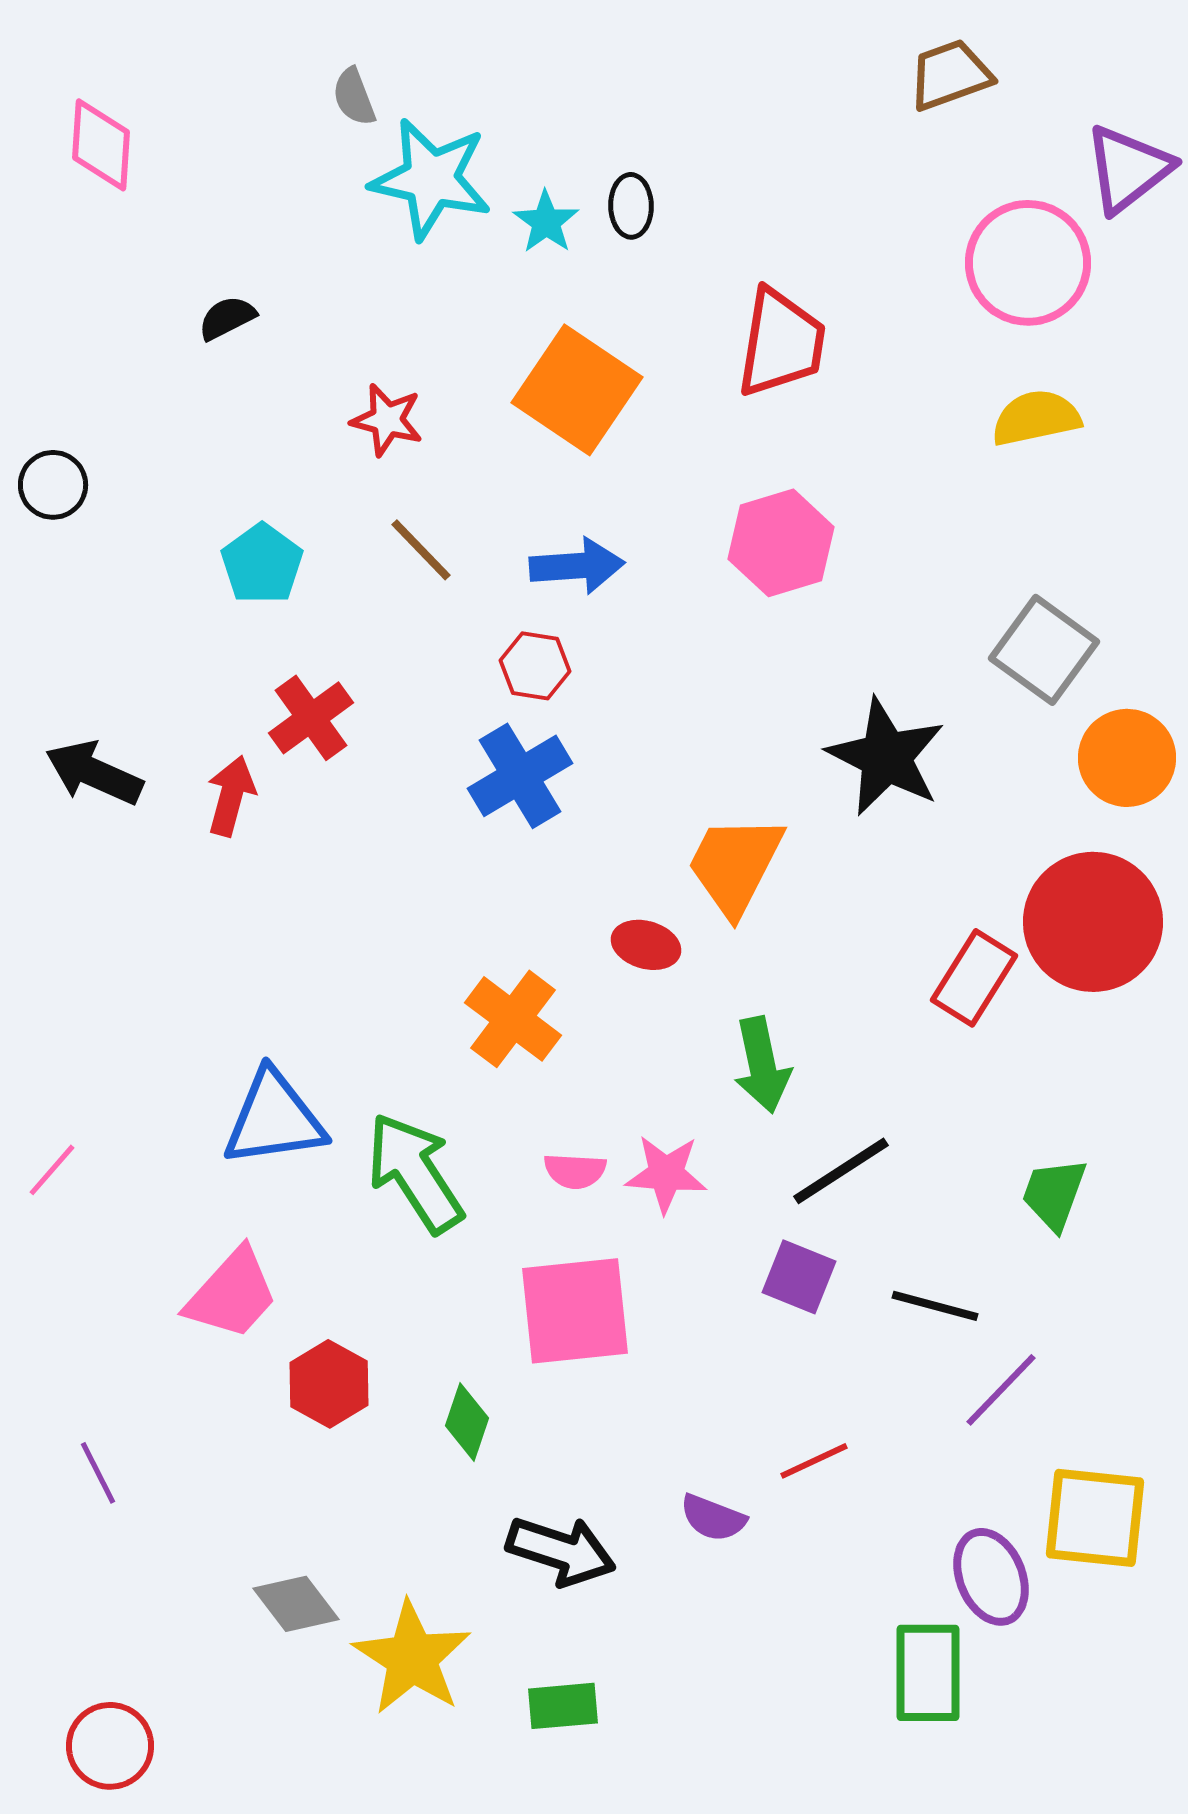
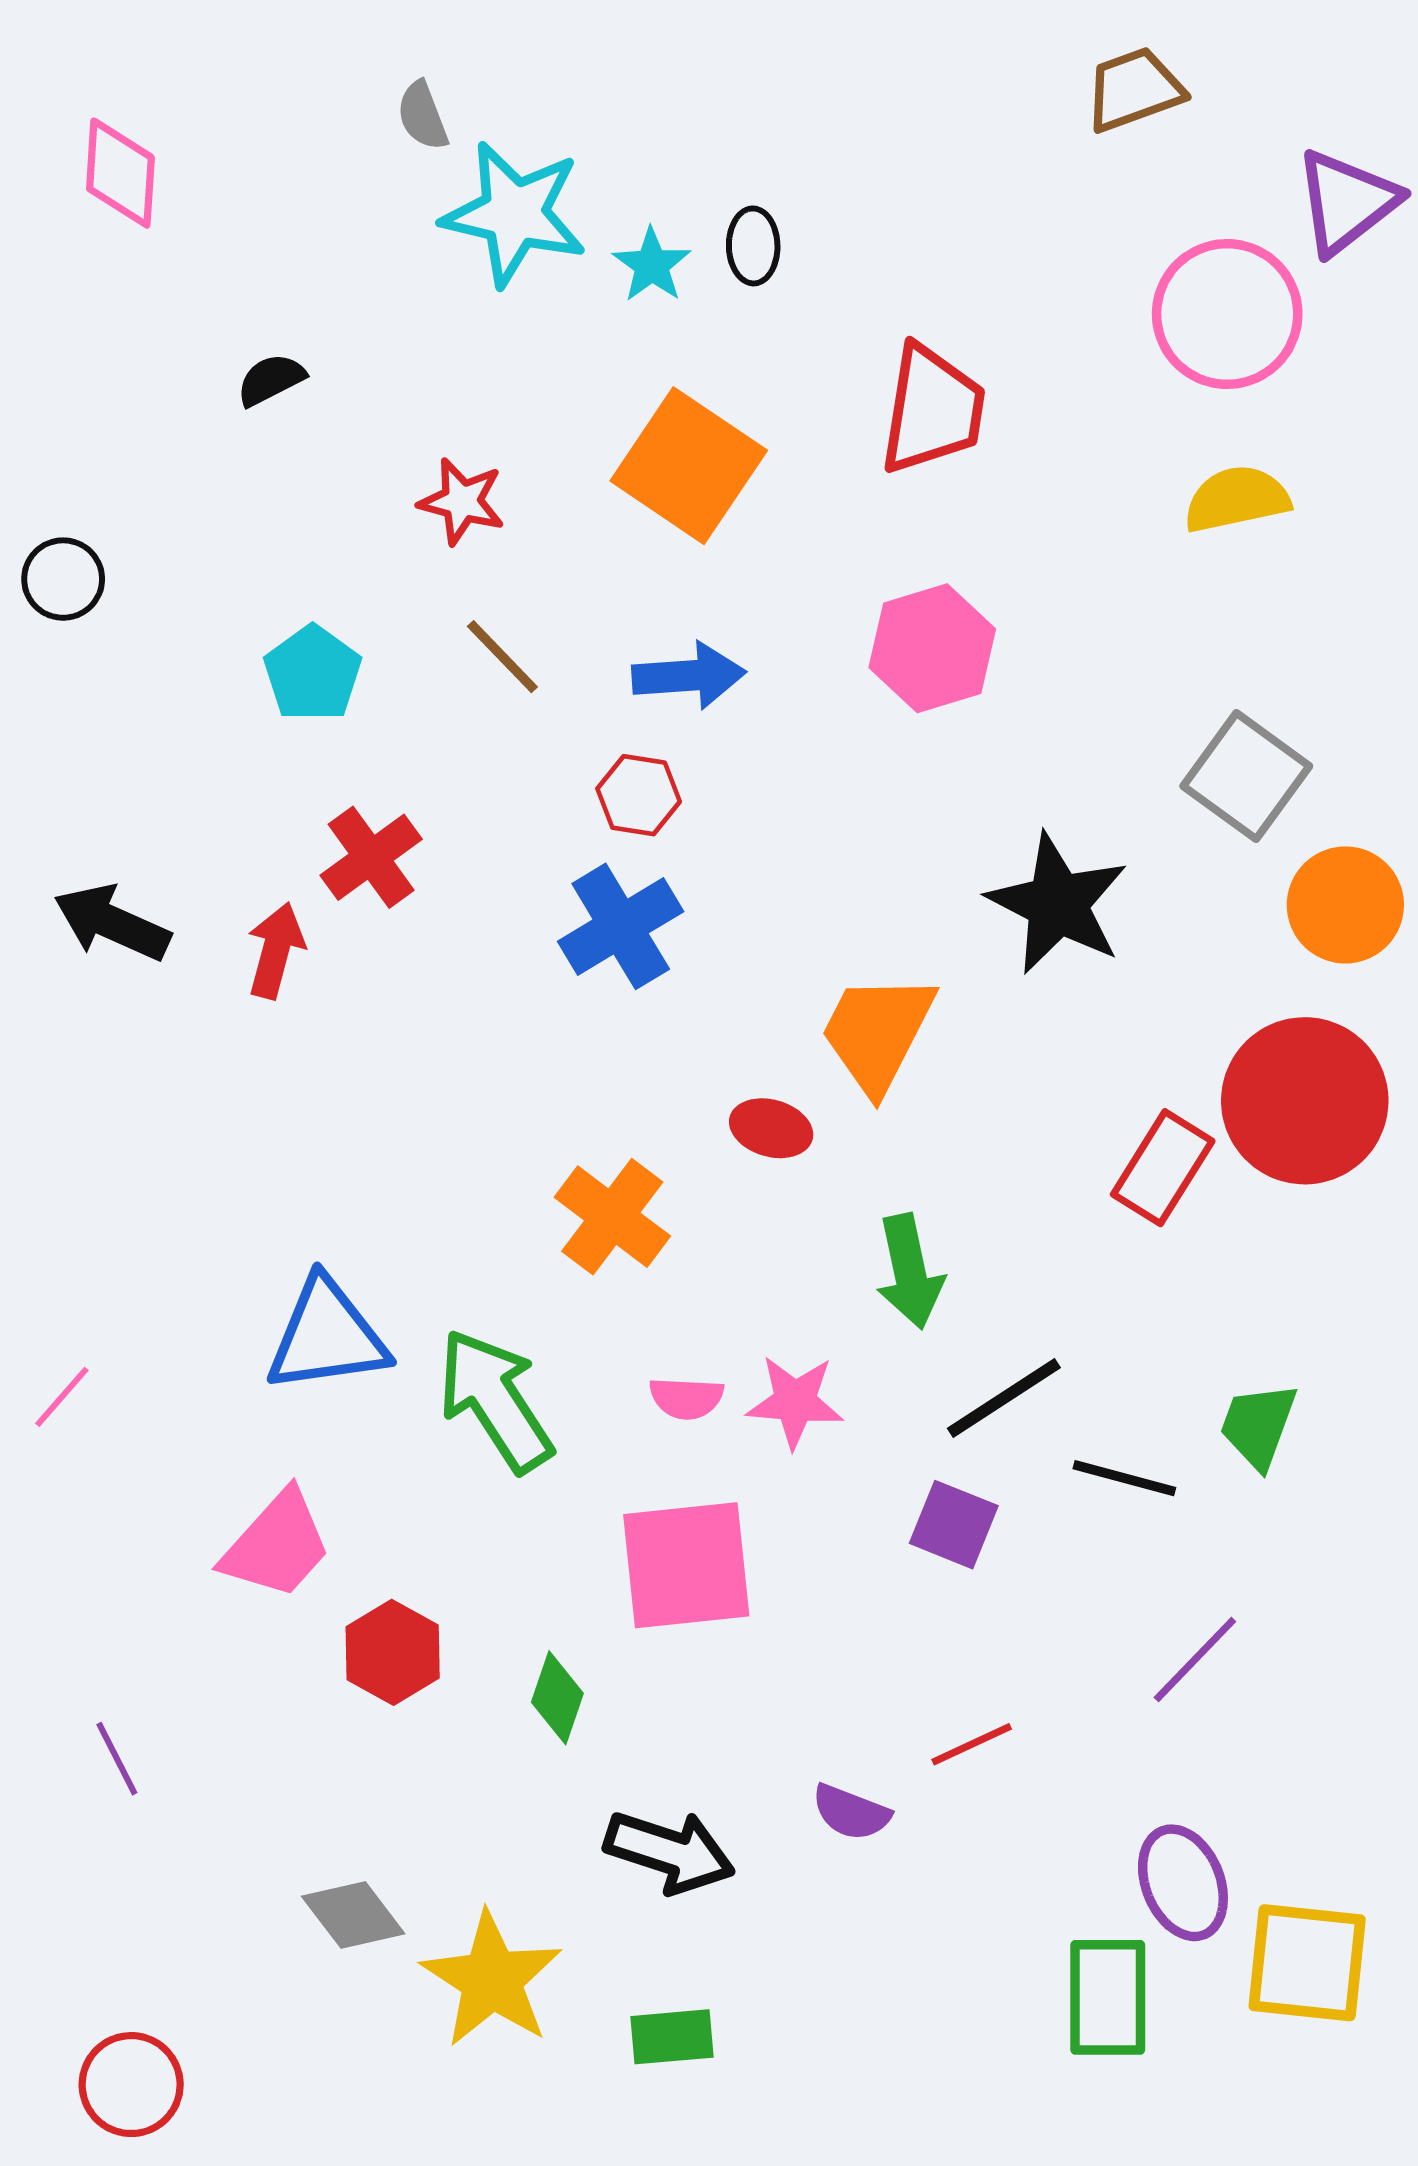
black line: (935, 1306) -> (1124, 1478), moved
yellow square: (1095, 1518) -> (1307, 1963), moved

